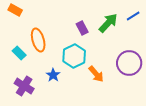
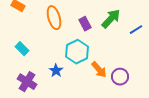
blue line: (133, 16) -> (136, 30), moved
orange ellipse: (38, 40) -> (54, 18), moved
purple circle: (129, 63) -> (120, 77), moved, size x0.7

